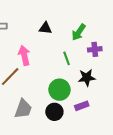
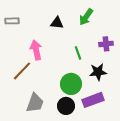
green arrow: (79, 32) -> (86, 17), moved
purple rectangle: (82, 106) -> (93, 100), size x1.5

